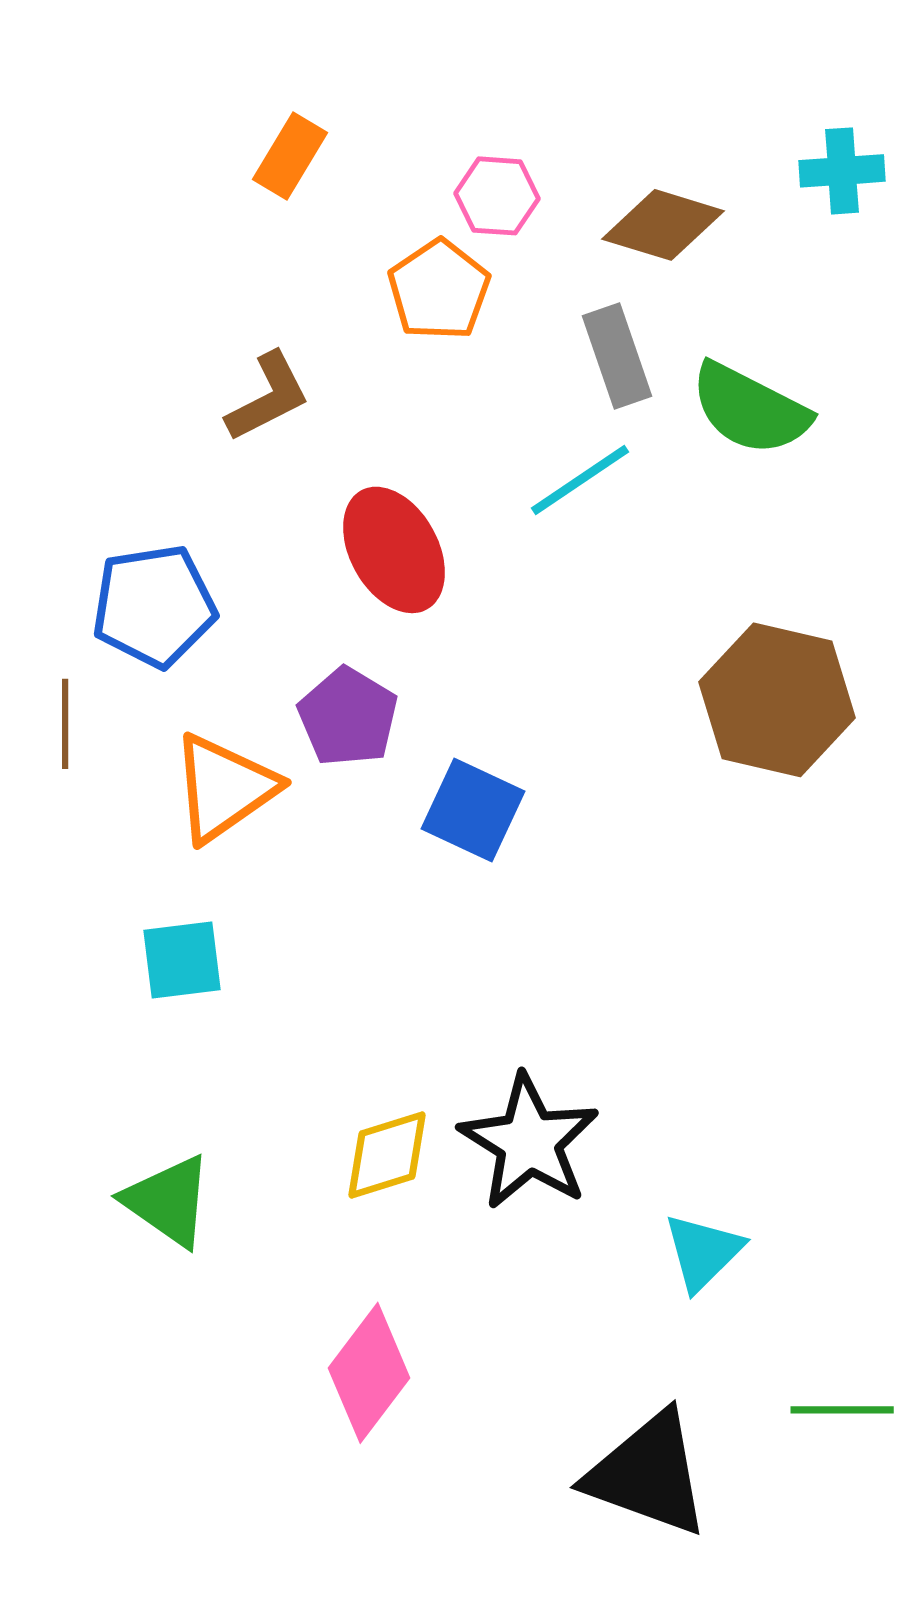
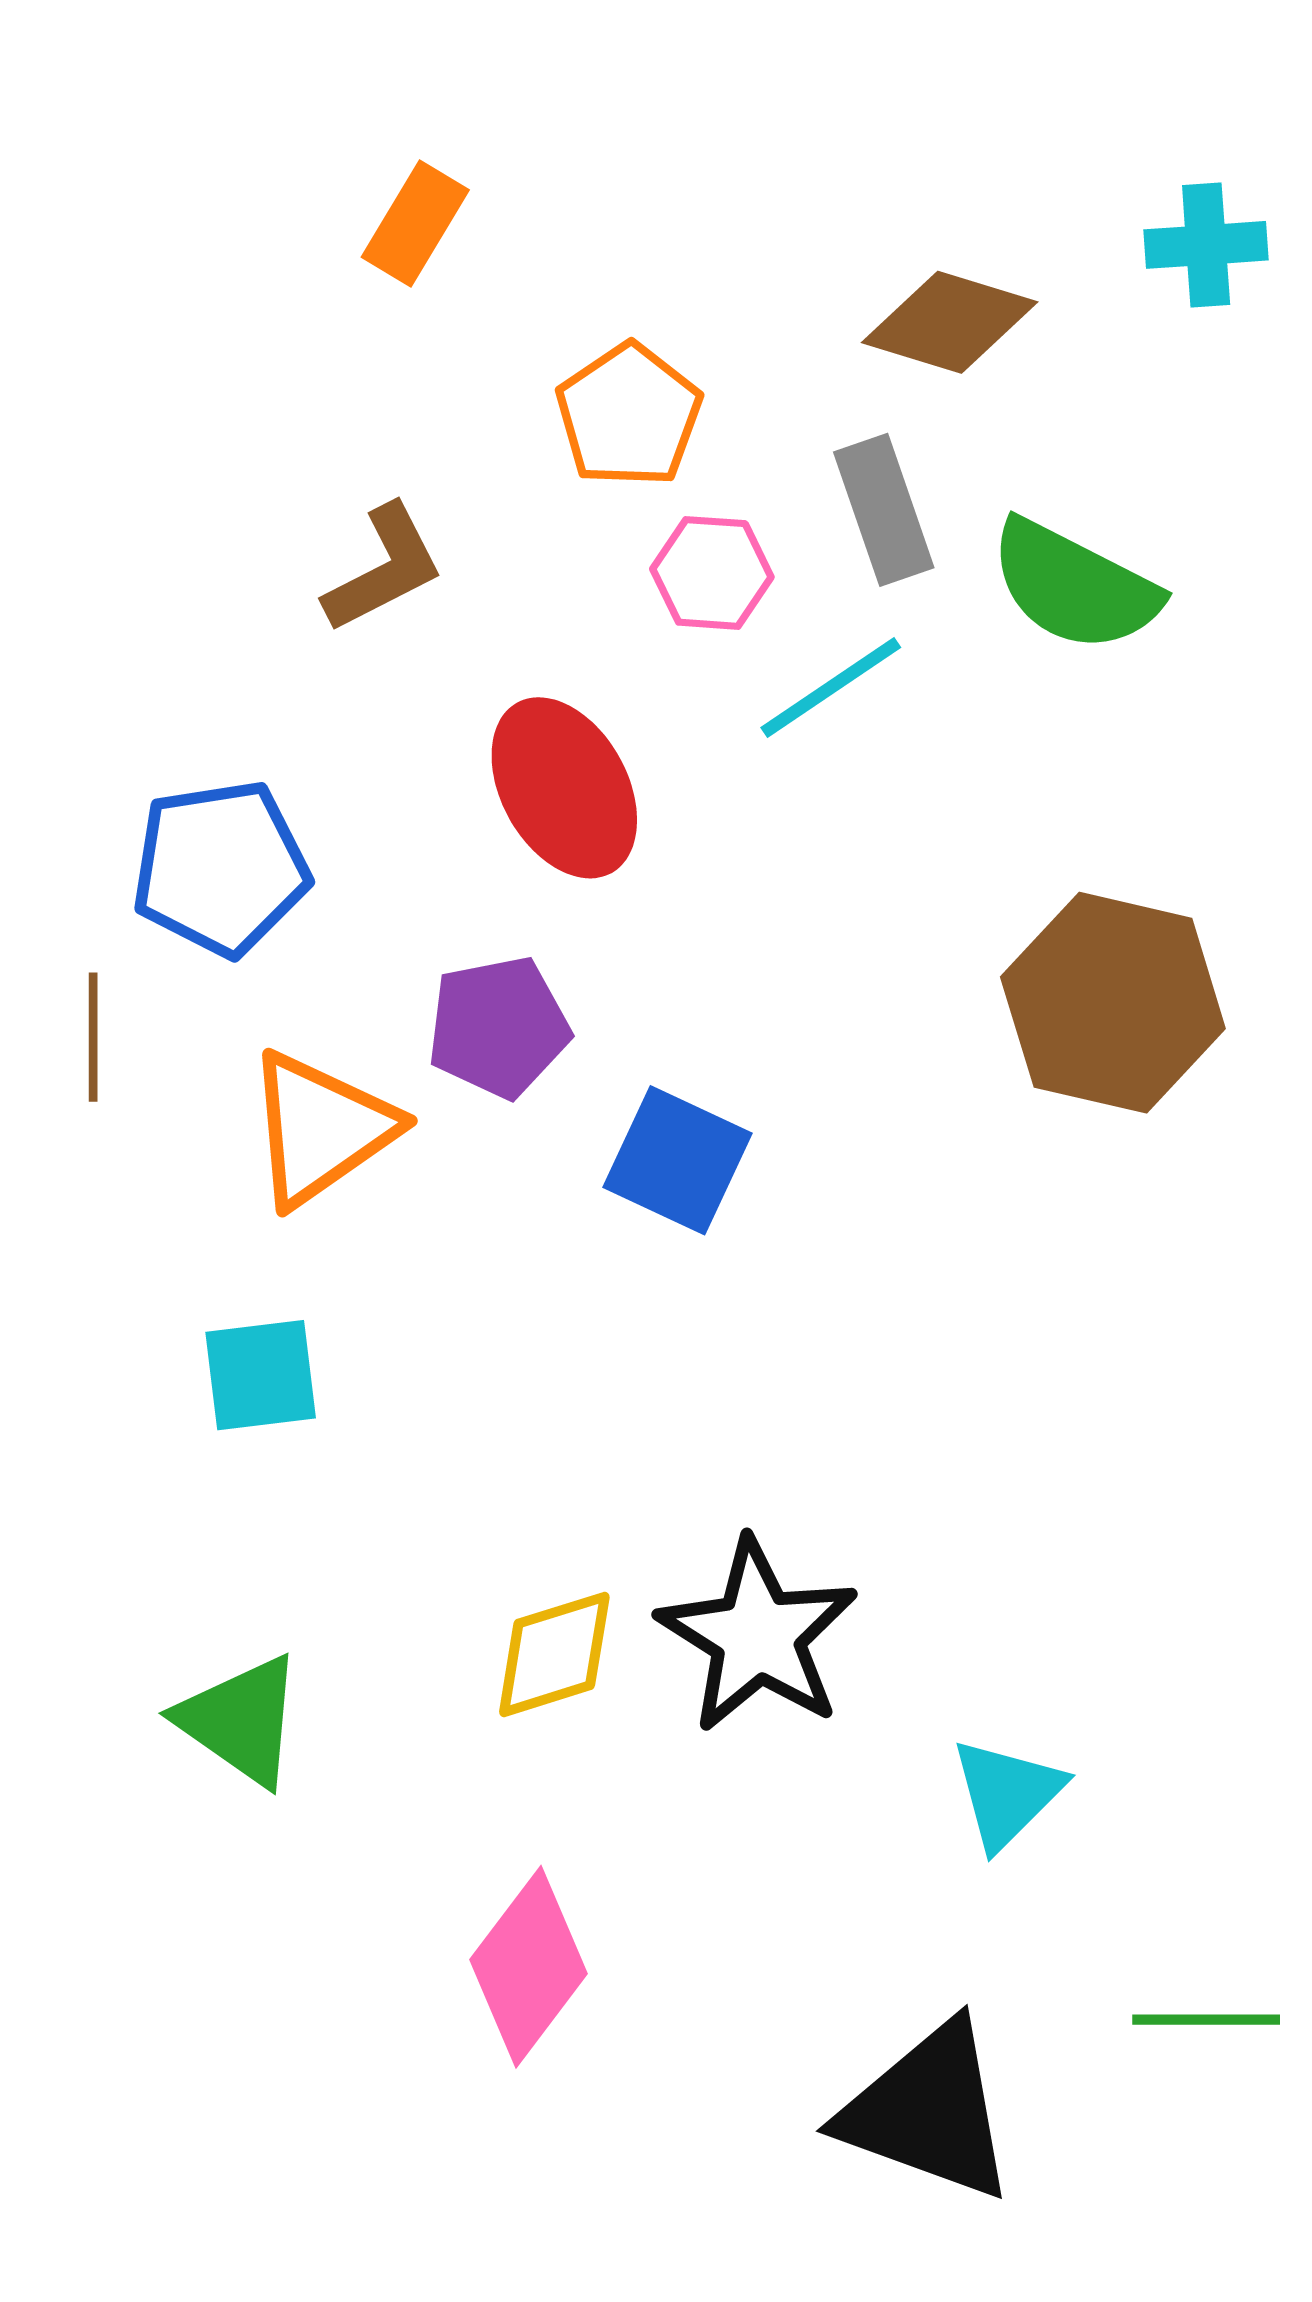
pink hexagon: (497, 196) -> (712, 573), moved
purple pentagon: (348, 717) -> (498, 1027), turned 30

